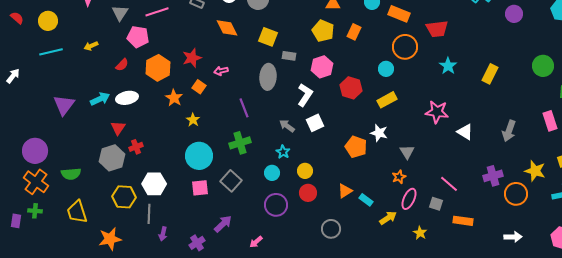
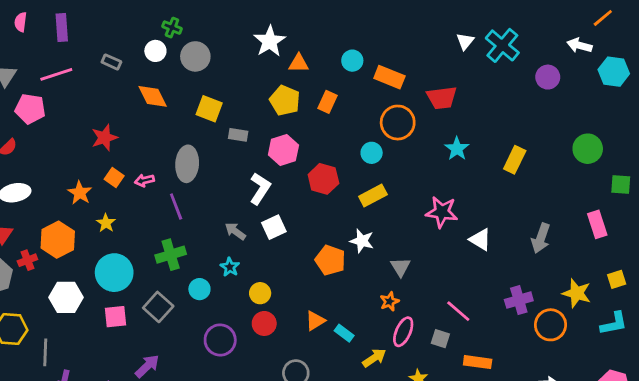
orange hexagon: (158, 68) -> (58, 240), moved
pink arrow: (221, 71) -> (144, 180), moved
gray ellipse: (268, 77) -> (187, 164), moved
cyan circle: (272, 173) -> (199, 289), moved
white hexagon: (154, 184) -> (66, 297), moved

